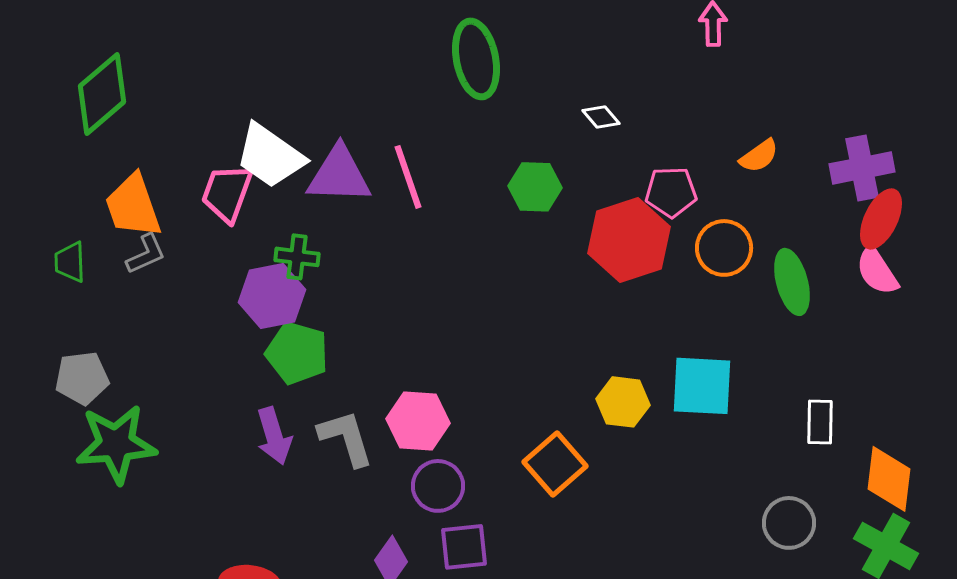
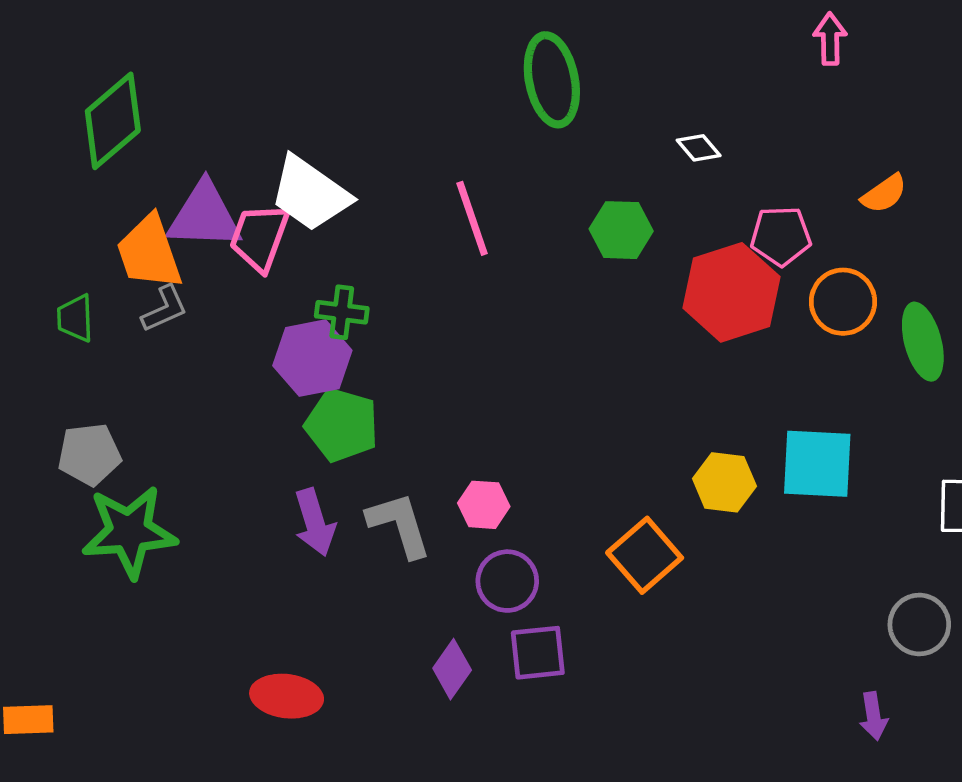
purple triangle: (339, 175) -> (204, 216), moved
pink hexagon: (418, 421) -> (484, 505), size x0.7

